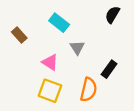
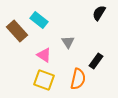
cyan rectangle: (59, 23) -> (39, 20), moved
brown rectangle: (19, 35) -> (17, 31), size x1.5

